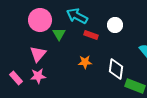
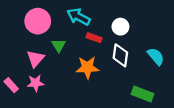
green triangle: (59, 34) -> (59, 45), moved
orange star: (85, 62) -> (87, 67), size x1.5
white diamond: (116, 69) -> (120, 55), moved

